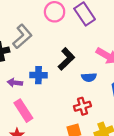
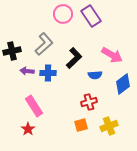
gray L-shape: (22, 36) -> (44, 44), moved
purple arrow: (15, 83) -> (27, 71), moved

